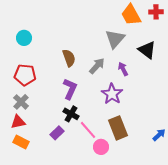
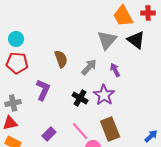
black triangle: (147, 50) -> (136, 40), moved
red pentagon: (25, 75) -> (17, 63), moved
purple L-shape: (70, 89) -> (43, 90), moved
gray cross: (21, 102) -> (13, 103), turned 35
black cross: (71, 114) -> (80, 98), moved

